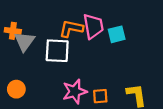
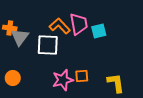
orange L-shape: (71, 28) -> (60, 26), turned 35
orange square: (100, 96) -> (82, 76), moved

